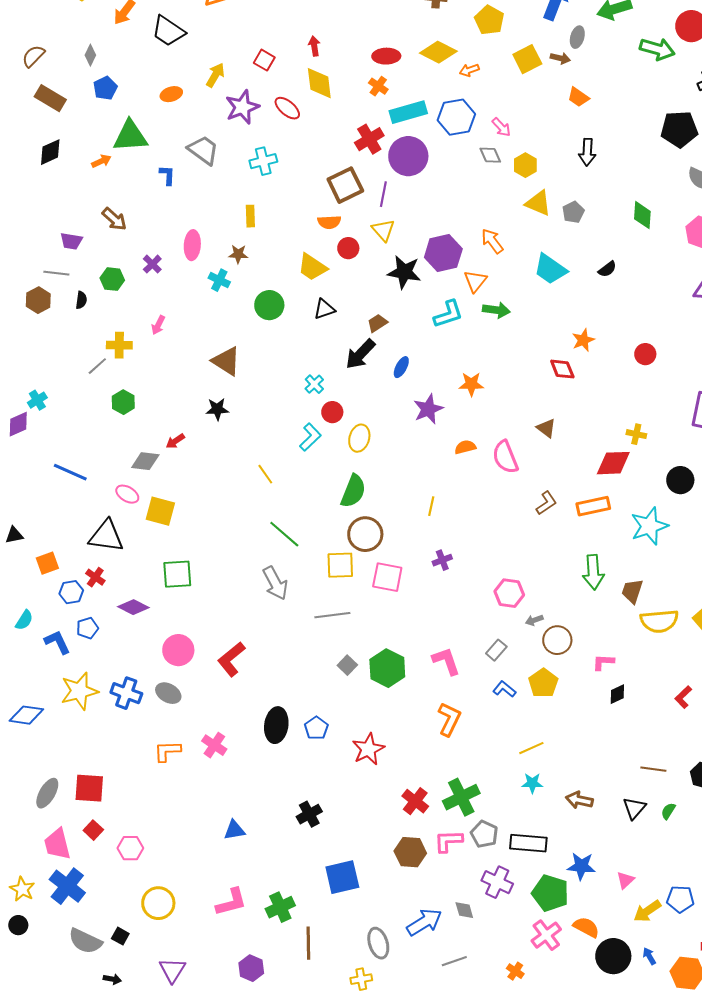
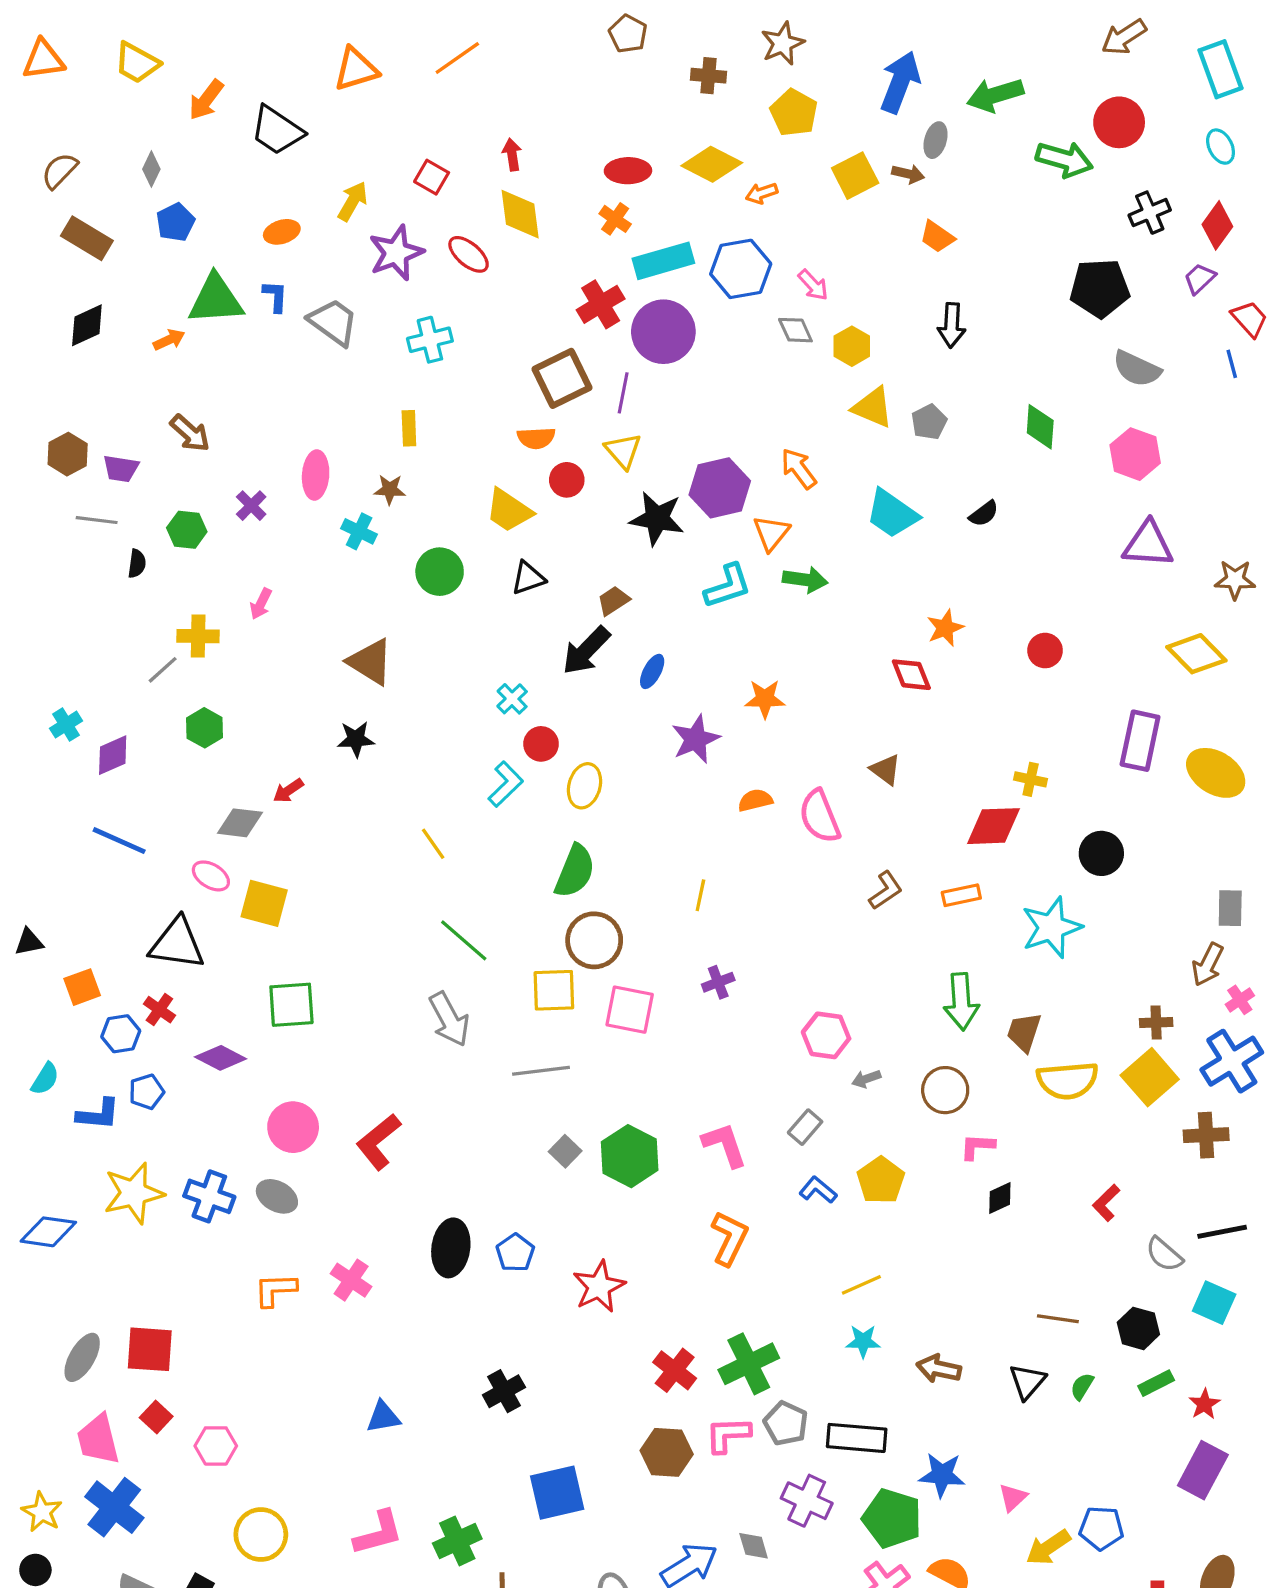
blue L-shape: (167, 175) -> (275, 296), moved
brown hexagon: (38, 300) -> (68, 454), moved
purple diamond: (18, 424) -> (113, 755), moved
orange rectangle: (593, 506) -> (961, 895), size x0.7
brown circle: (557, 640) -> (945, 1090), moved
blue L-shape: (57, 642) -> (98, 1114), turned 120

